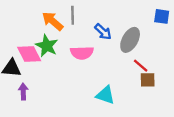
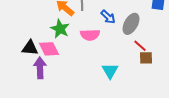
pink diamond: (29, 54) -> (49, 49), moved
purple arrow: (23, 92) -> (40, 68), size x1.5
cyan triangle: (105, 95) -> (110, 71), turned 42

